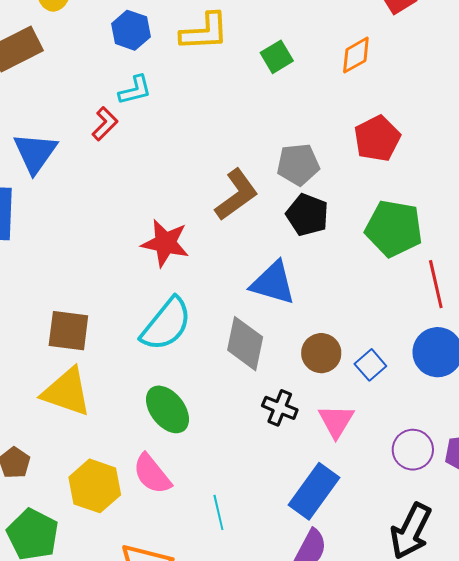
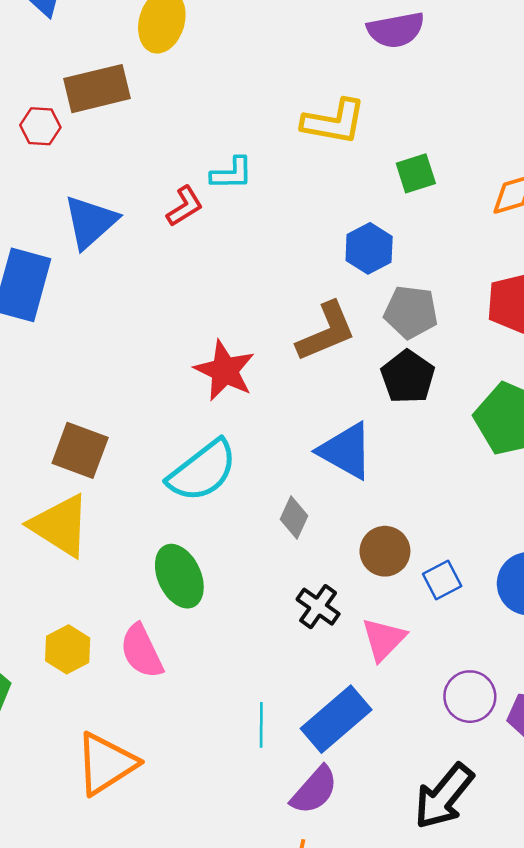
blue hexagon: (131, 30) -> (369, 248), moved
gray diamond: (245, 344) -> (294, 517), size x0.6
yellow hexagon: (95, 486) -> (68, 649), size x0.7
cyan line: (218, 512) -> (261, 725), moved

